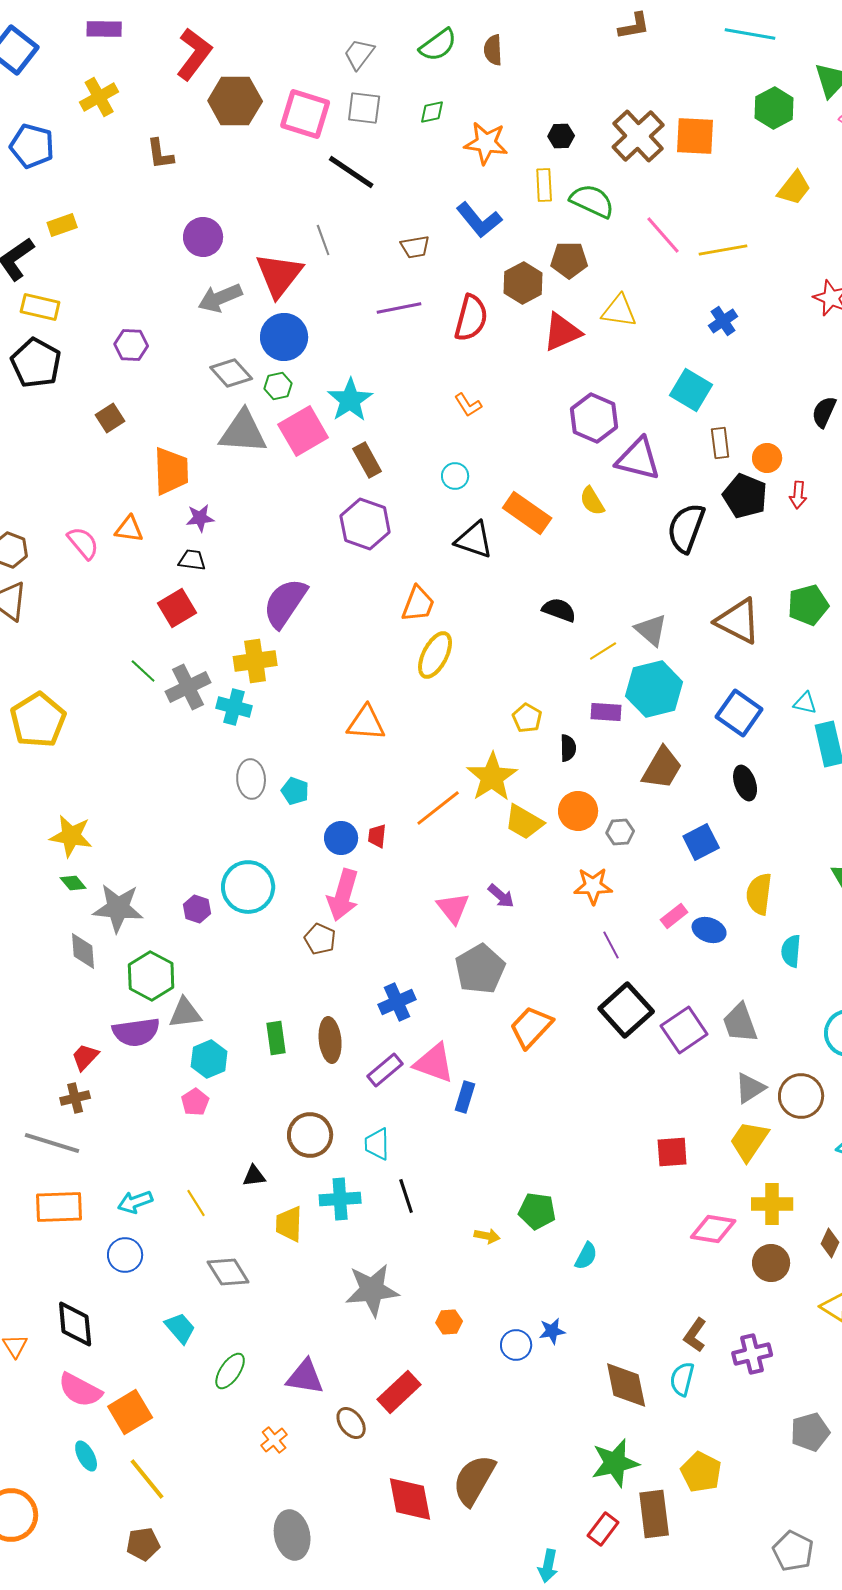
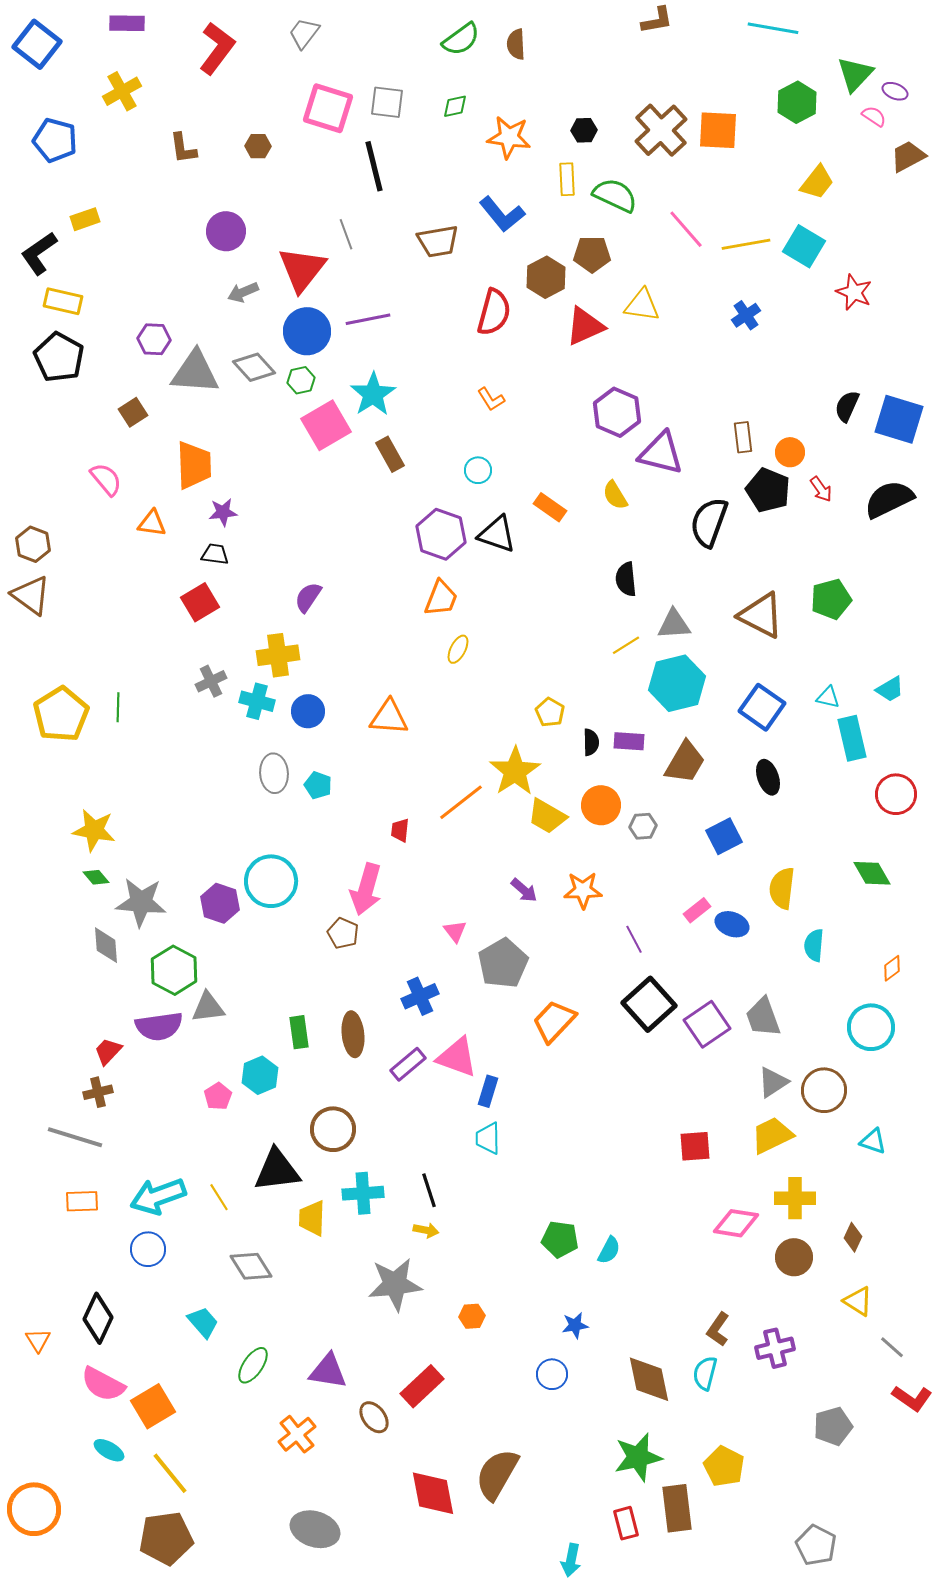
gray trapezoid: (359, 54) -> (304, 33), moved
brown hexagon: (235, 101) -> (258, 146), moved, size x0.5
black line: (351, 172) -> (374, 166), turned 42
brown trapezoid: (415, 247) -> (438, 241), size x1.4
gray arrow: (220, 298) -> (243, 292), size x0.7
purple line: (399, 308) -> (368, 319), moved
cyan square: (691, 390) -> (804, 246), moved
gray triangle: (243, 432) -> (195, 372), moved
red arrow: (798, 495) -> (821, 489), turned -40
orange rectangle: (527, 513) -> (550, 507), size x0.7
purple hexagon: (365, 524) -> (441, 534), moved
pink semicircle: (83, 543) -> (106, 479), moved
purple semicircle: (285, 603) -> (308, 597), size x0.6
black semicircle: (559, 610) -> (626, 579), moved, turned -116
gray triangle: (651, 630) -> (674, 624), turned -45
yellow ellipse: (435, 655) -> (458, 649), size x0.6
green line: (143, 671) -> (118, 707), moved, turned 48
gray cross: (188, 687) -> (211, 681), size x0.7
purple rectangle: (606, 712) -> (629, 741), moved
blue circle: (341, 838) -> (308, 711), moved
orange star: (593, 886) -> (583, 890), moved
pink triangle: (453, 908) -> (455, 931), moved, size x0.7
purple hexagon: (197, 909) -> (220, 903), size x1.4
cyan hexagon: (209, 1059) -> (260, 1075), moved
yellow trapezoid: (749, 1141) -> (772, 1135), turned 30
cyan trapezoid: (377, 1144) -> (488, 1138), moved
black triangle: (254, 1176) -> (277, 1170), size x2.0
cyan arrow: (135, 1202) -> (158, 1196), size x1.6
orange rectangle: (59, 1207) -> (82, 1201), size x0.7
green pentagon: (537, 1211) -> (560, 1239), moved
yellow arrow: (487, 1236) -> (426, 1230), moved
black diamond: (75, 1324) -> (98, 1318), turned 30
blue circle: (516, 1345) -> (552, 1374), moved
orange cross: (274, 1440) -> (297, 1434), size x1.4
cyan ellipse: (86, 1456) -> (109, 1450), turned -32
red rectangle: (603, 1529) -> (626, 1523), turned -52
gray ellipse: (292, 1535) -> (315, 1529), turned -60
brown pentagon: (143, 1544) -> (166, 1538), size x1.6

